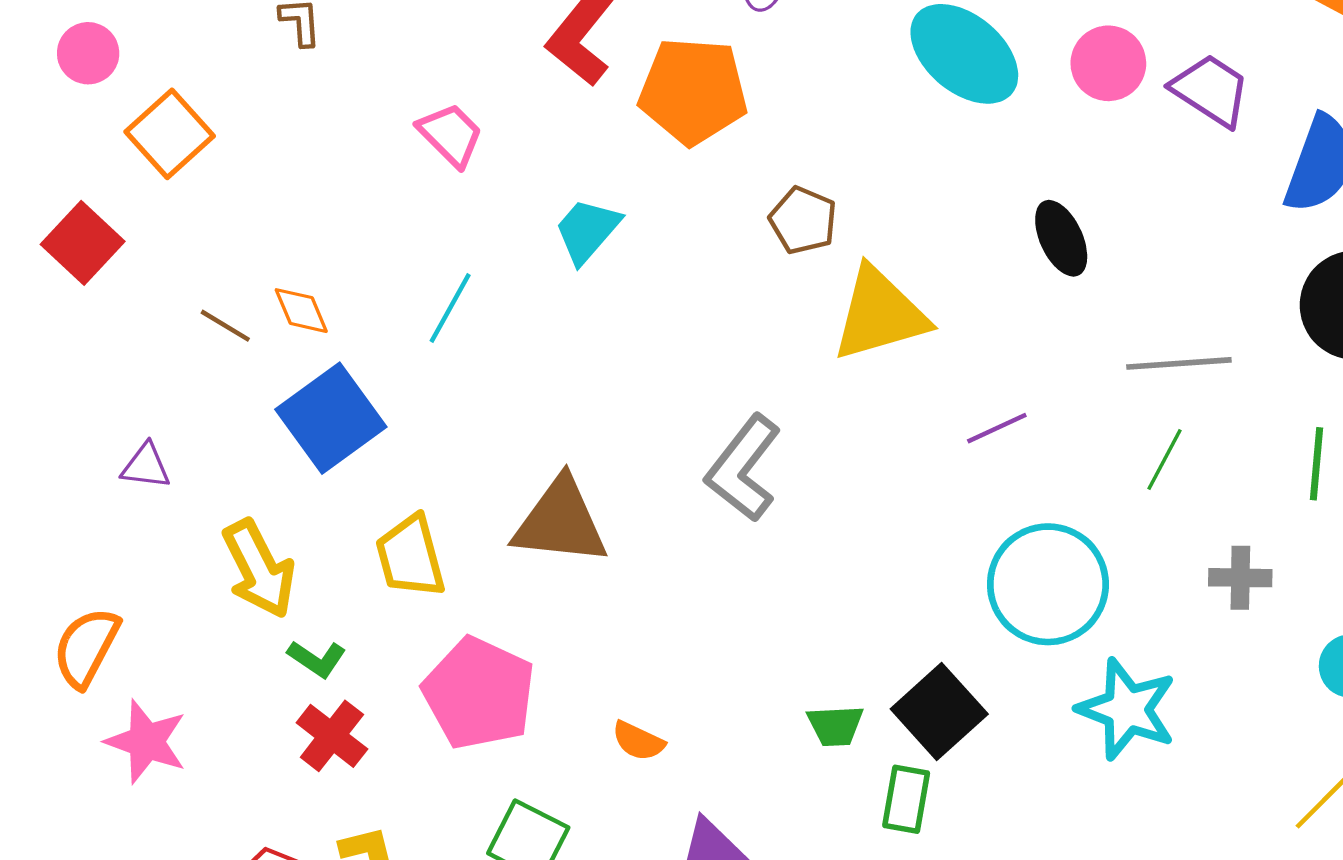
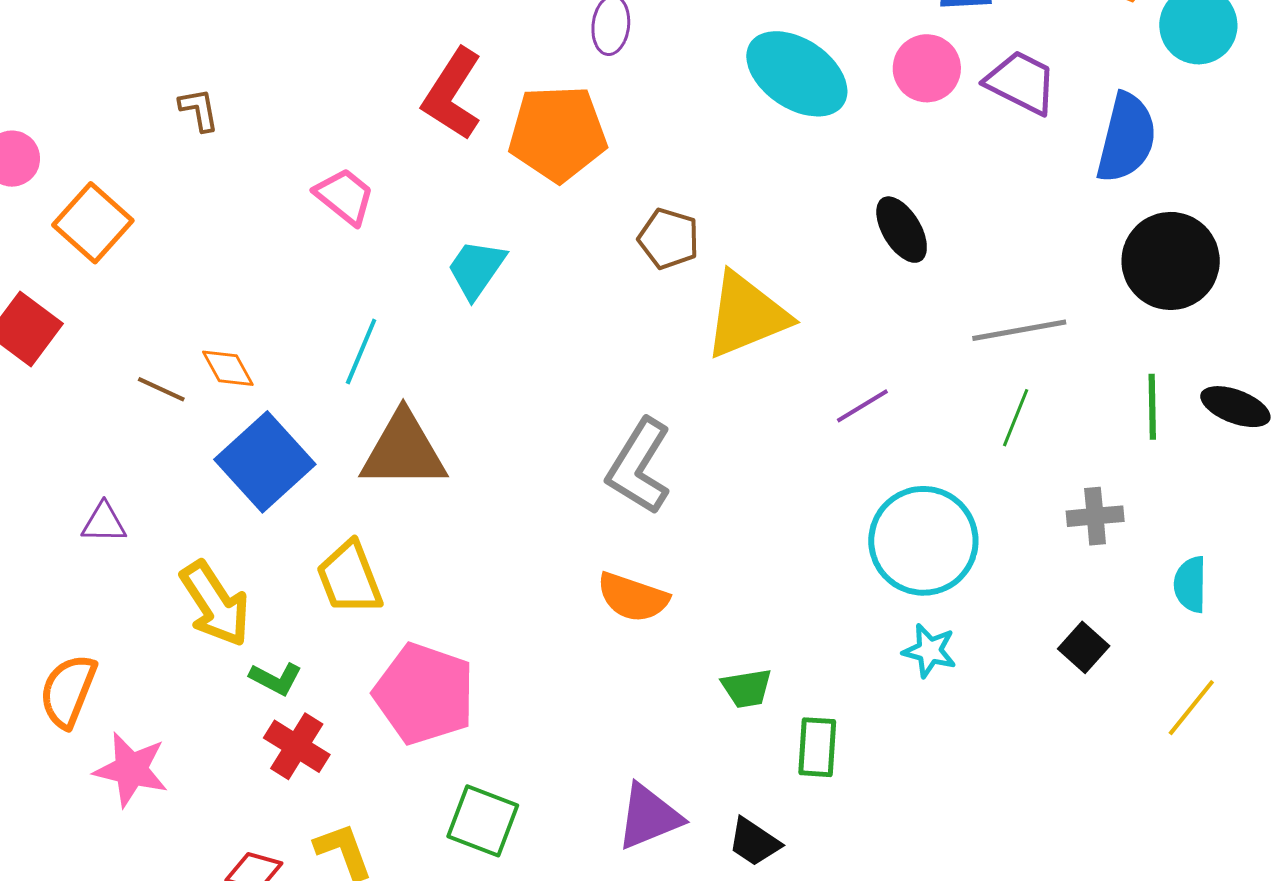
brown triangle: (560, 522) -> (403, 451), moved
cyan star: (1127, 709) -> (929, 651), moved, size x0.6
black square: (939, 712) -> (1084, 647), moved, size x0.6
orange semicircle: (638, 741) -> (633, 597), moved, size x1.5

